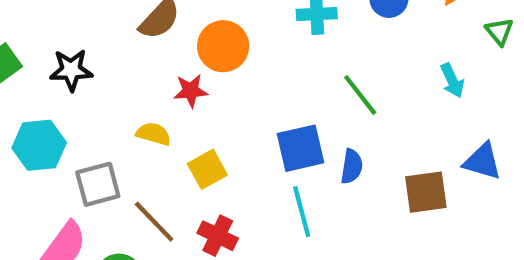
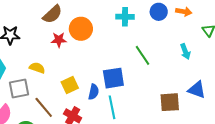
red star: (191, 91) -> (59, 40), moved
yellow semicircle: (154, 134) -> (37, 68), moved
blue semicircle: (352, 166) -> (94, 92), moved

